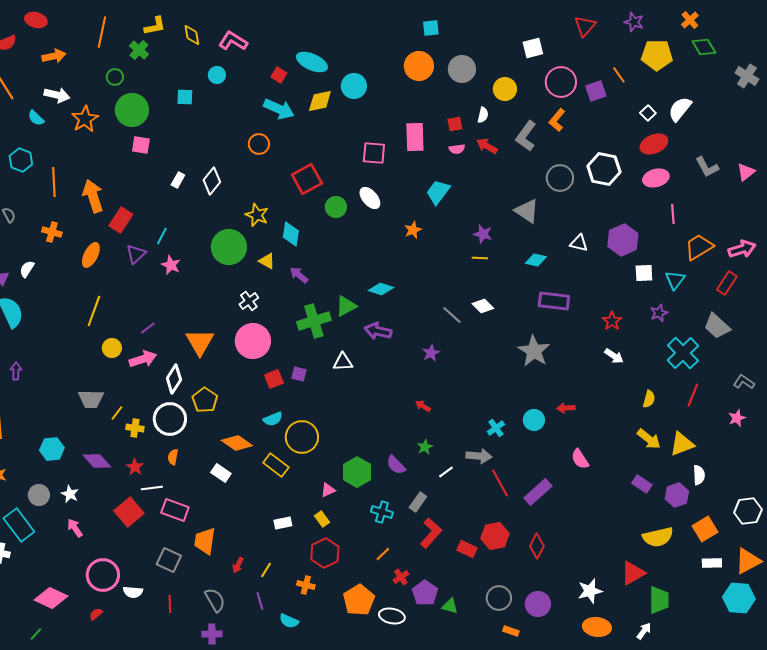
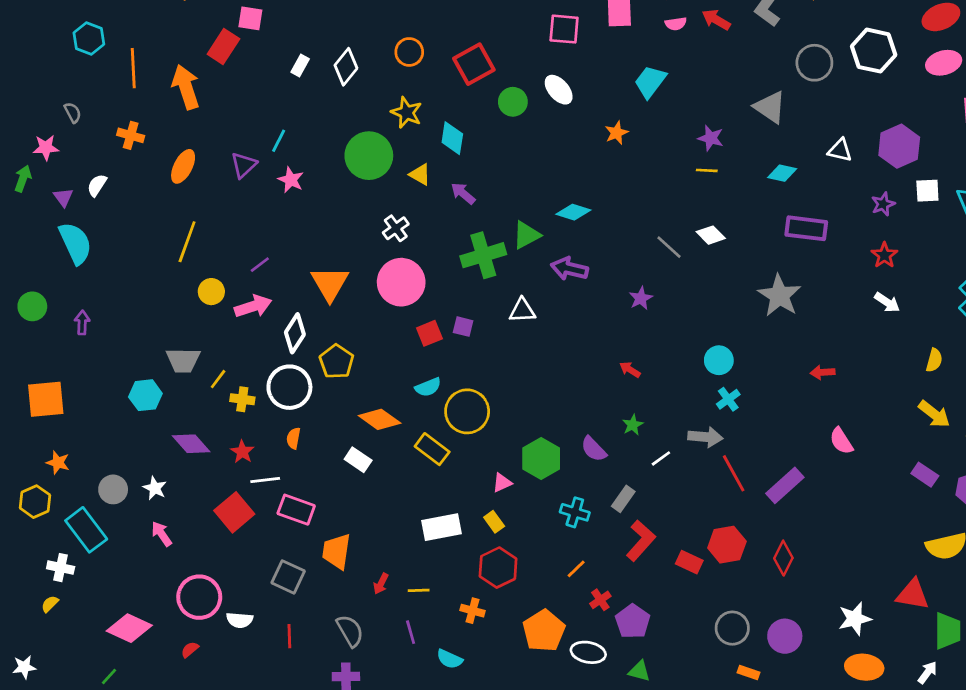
orange circle: (259, 144) -> (409, 52), moved
red rectangle: (121, 220) -> (223, 47), moved
purple star: (659, 313) -> (883, 204), moved
cyan circle: (534, 420) -> (719, 360), moved
cyan hexagon: (52, 449) -> (145, 395), moved
white rectangle: (283, 523) -> (442, 527), size x1.6
yellow line: (266, 570) -> (419, 590), turned 56
red triangle: (633, 573) -> (913, 594), turned 40
green triangle: (450, 606) -> (639, 671), moved

